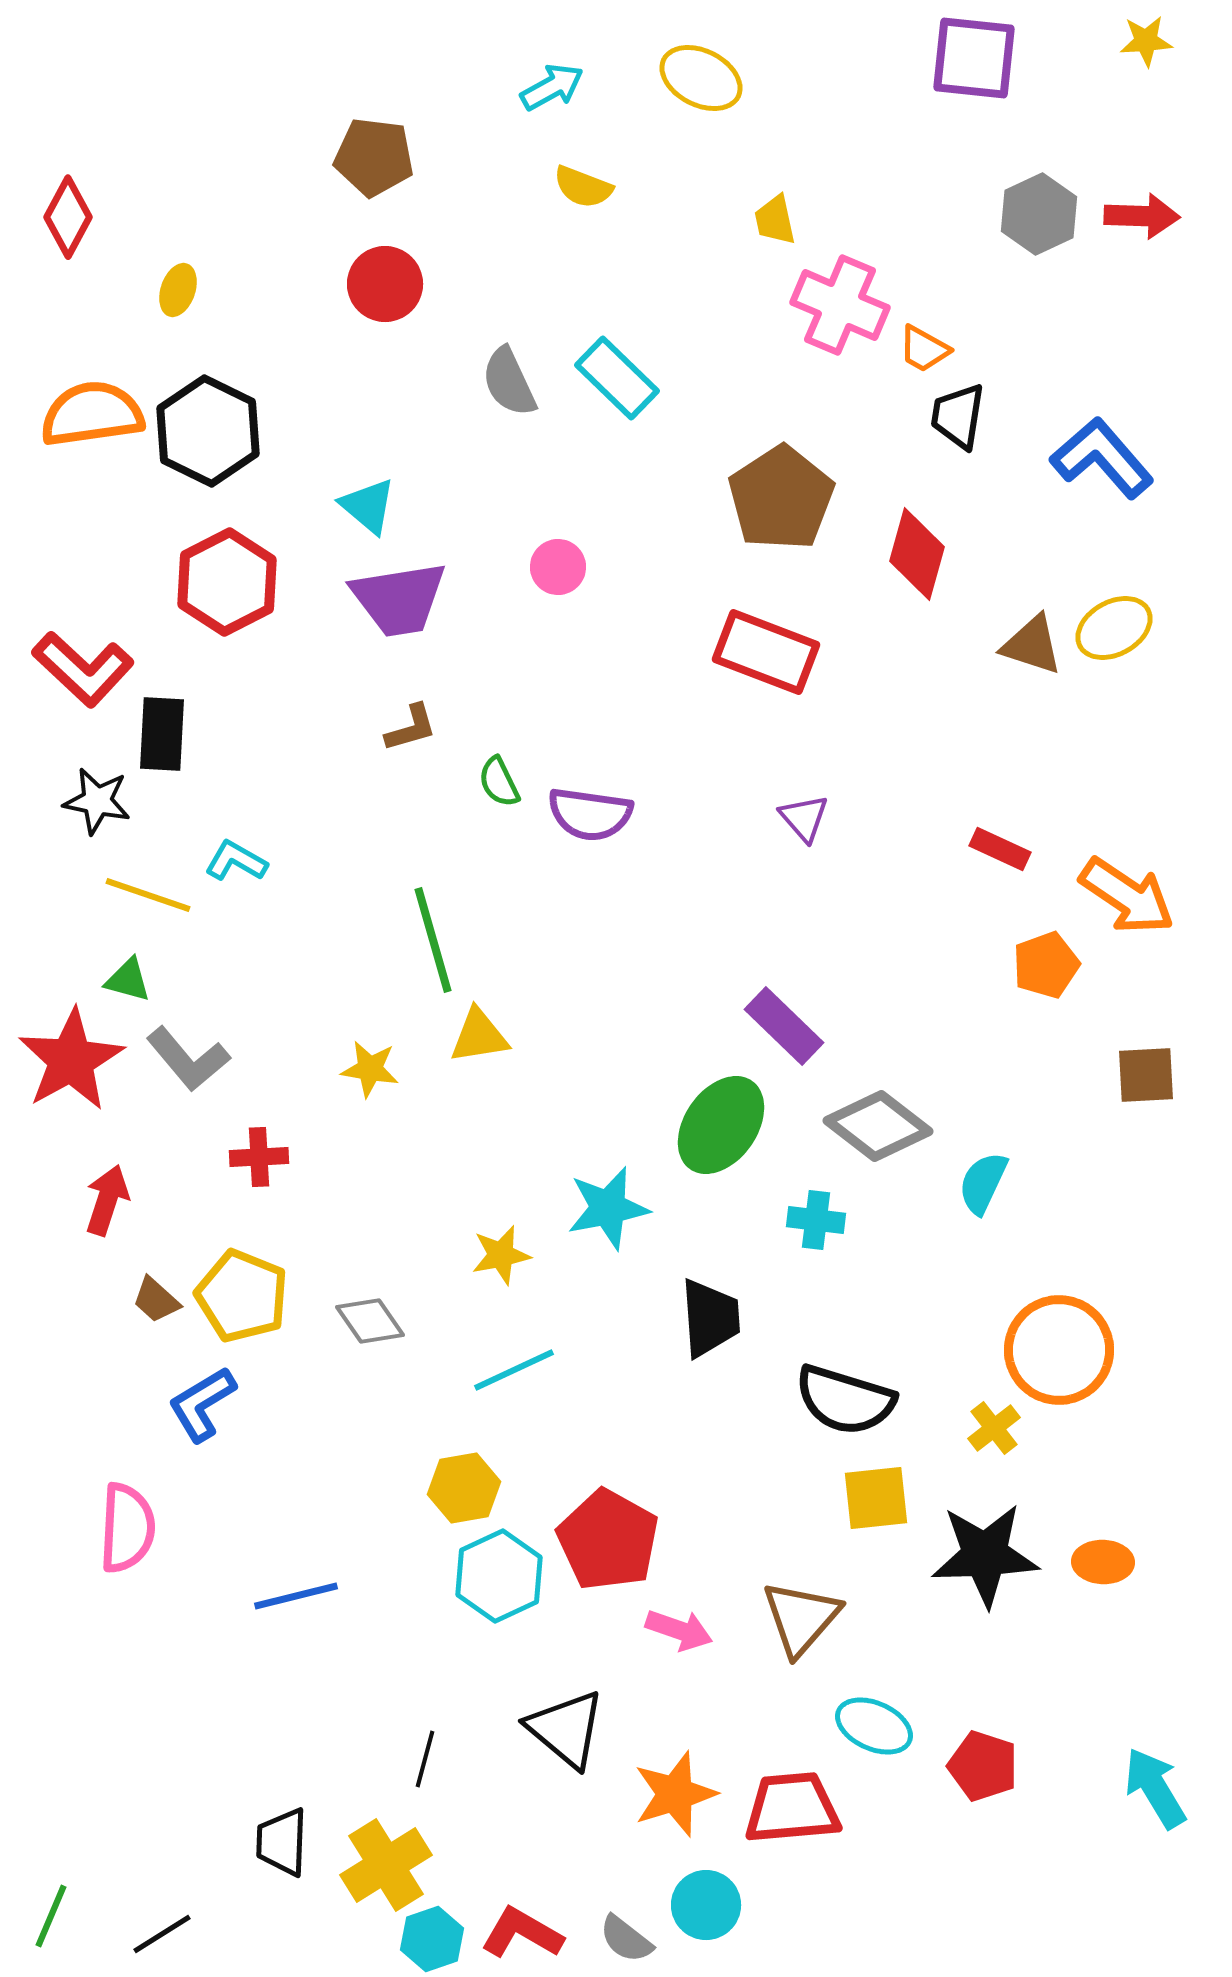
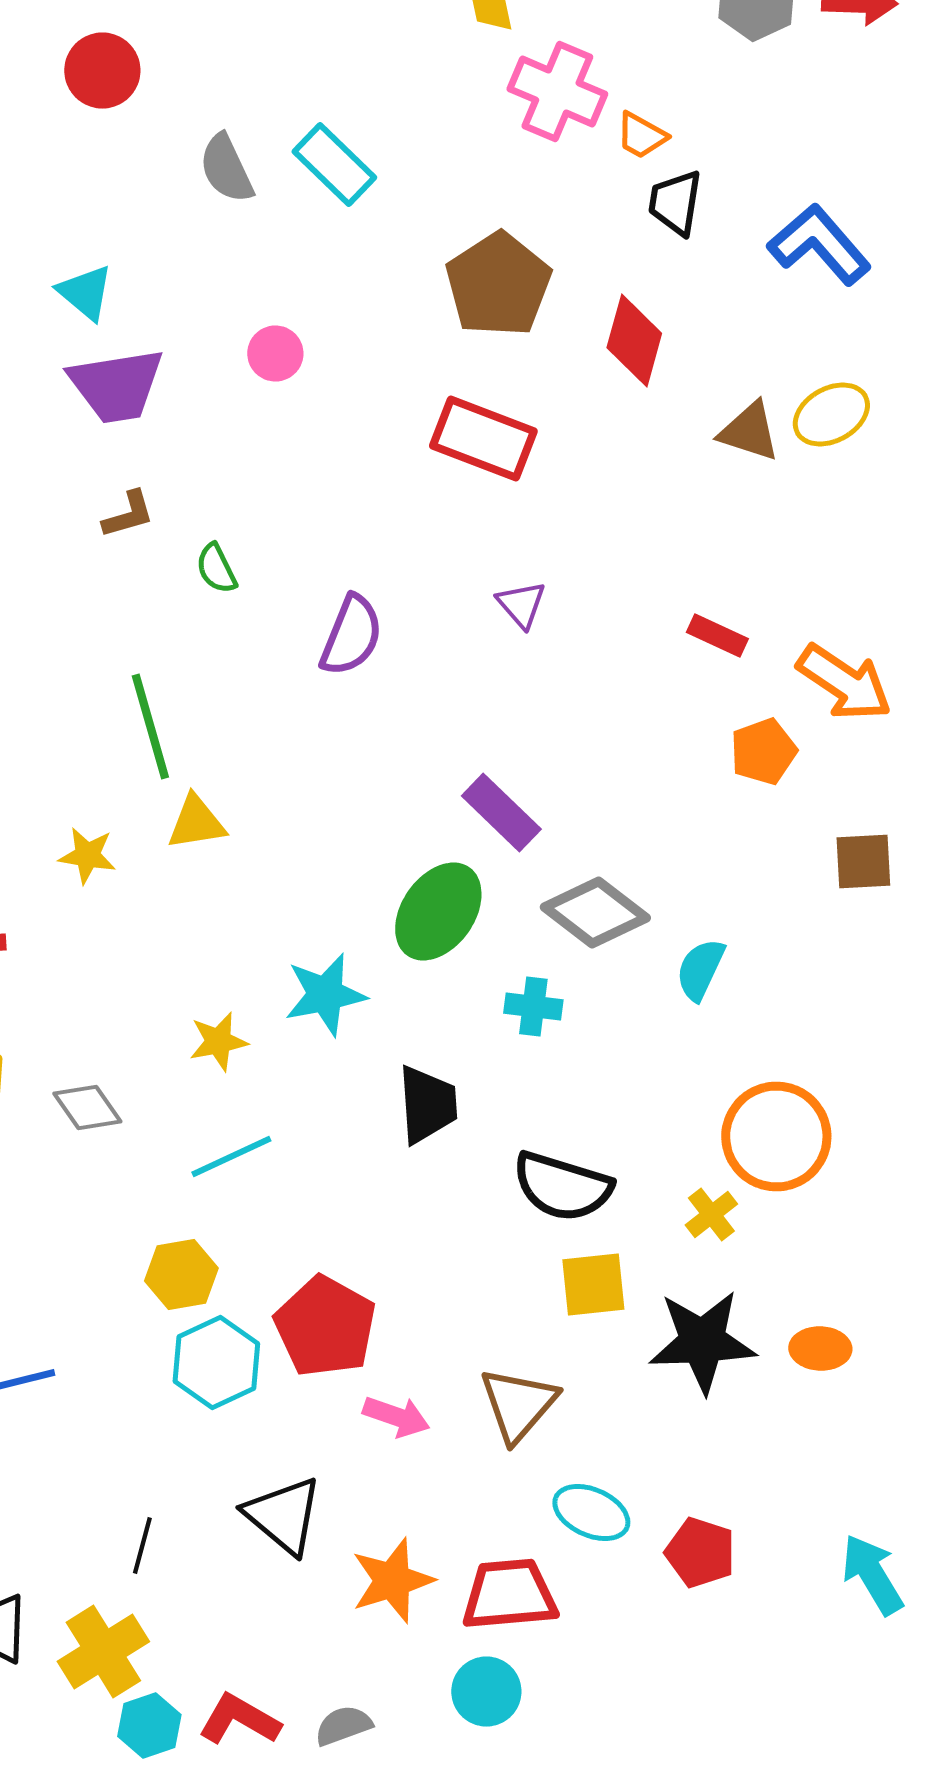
purple semicircle: (590, 814) -> (351, 636), moved, turned -76
cyan circle: (706, 1905) -> (486, 1692), moved
gray semicircle: (626, 1939) -> (343, 1726), turned 122

